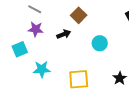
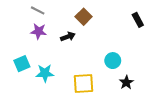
cyan circle: (100, 43) -> (113, 61), moved
cyan square: (20, 49) -> (22, 64), moved

